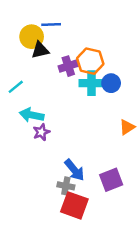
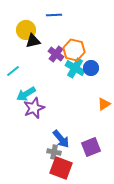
blue line: (51, 24) -> (54, 15), moved
purple cross: (68, 66) -> (56, 54), turned -35
cyan cross: (92, 83) -> (75, 68), turned 30
cyan arrow: (32, 115) -> (26, 94), turned -42
purple star: (41, 132) -> (34, 108), size x1.5

